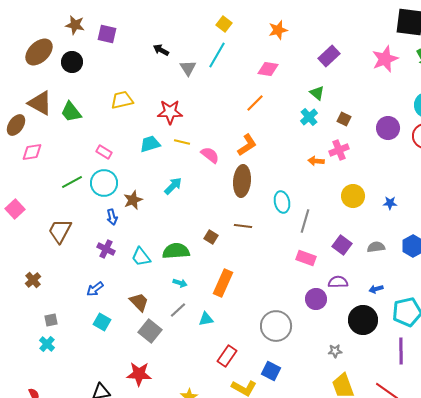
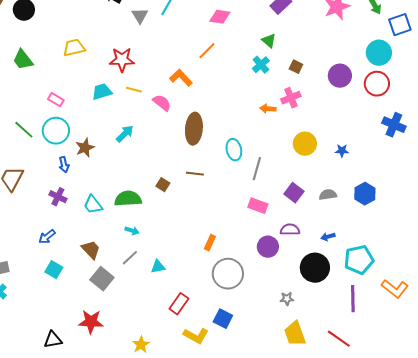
orange L-shape: (247, 145) -> (181, 78), moved, turned -100
green line: (72, 182) -> (24, 130), turned 70
orange rectangle: (223, 283) -> (210, 243), moved, size x0.6

